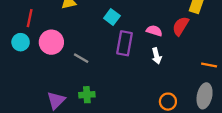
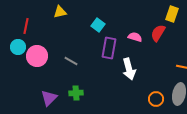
pink circle: (51, 42) -> (37, 56), moved
white arrow: (157, 56) -> (129, 69), moved, size x1.5
orange circle: (168, 102) -> (156, 99), moved

